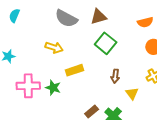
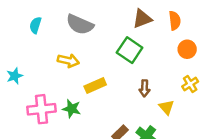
cyan semicircle: (14, 16) -> (35, 25), moved
brown triangle: (98, 17) -> (142, 19), moved
orange semicircle: (145, 22) -> (175, 21), turned -77

